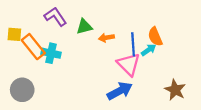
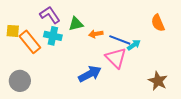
orange semicircle: (155, 37) -> (158, 23), moved
blue line: (133, 44) -> (120, 40), turned -65
cyan cross: (51, 53) -> (53, 36), moved
blue arrow: (120, 91) -> (90, 74), moved

